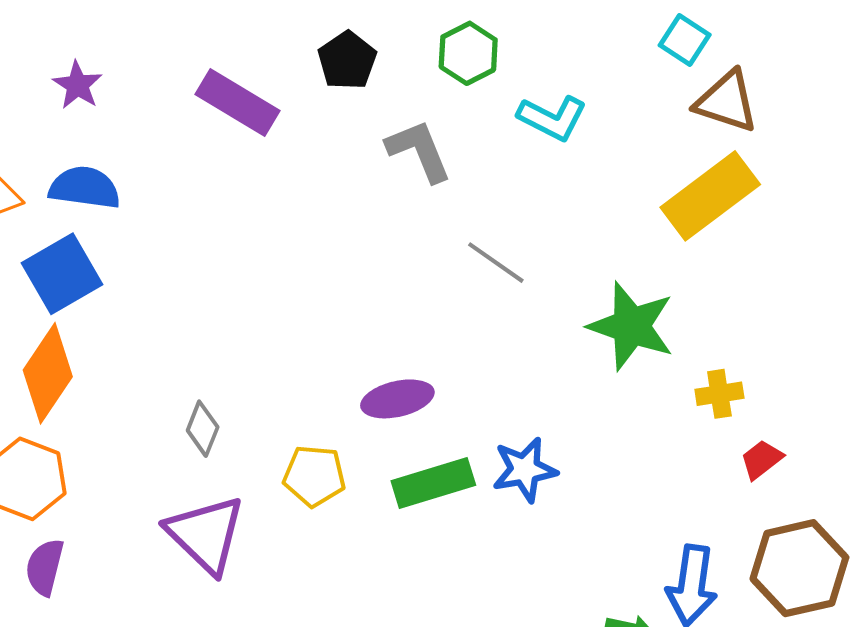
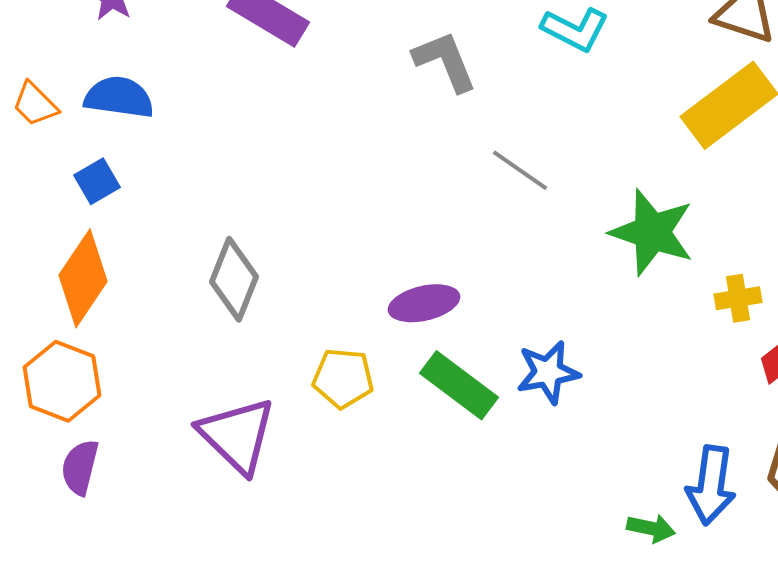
blue square: (62, 274) -> (97, 181), size x0.6
gray diamond: (203, 429) -> (234, 279), moved, size x1.5
green rectangle: (433, 483) -> (459, 385), turned 54

